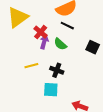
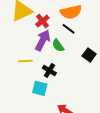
red cross: (41, 32) -> (42, 21), moved
purple arrow: (44, 42) -> (43, 40), size x1.5

